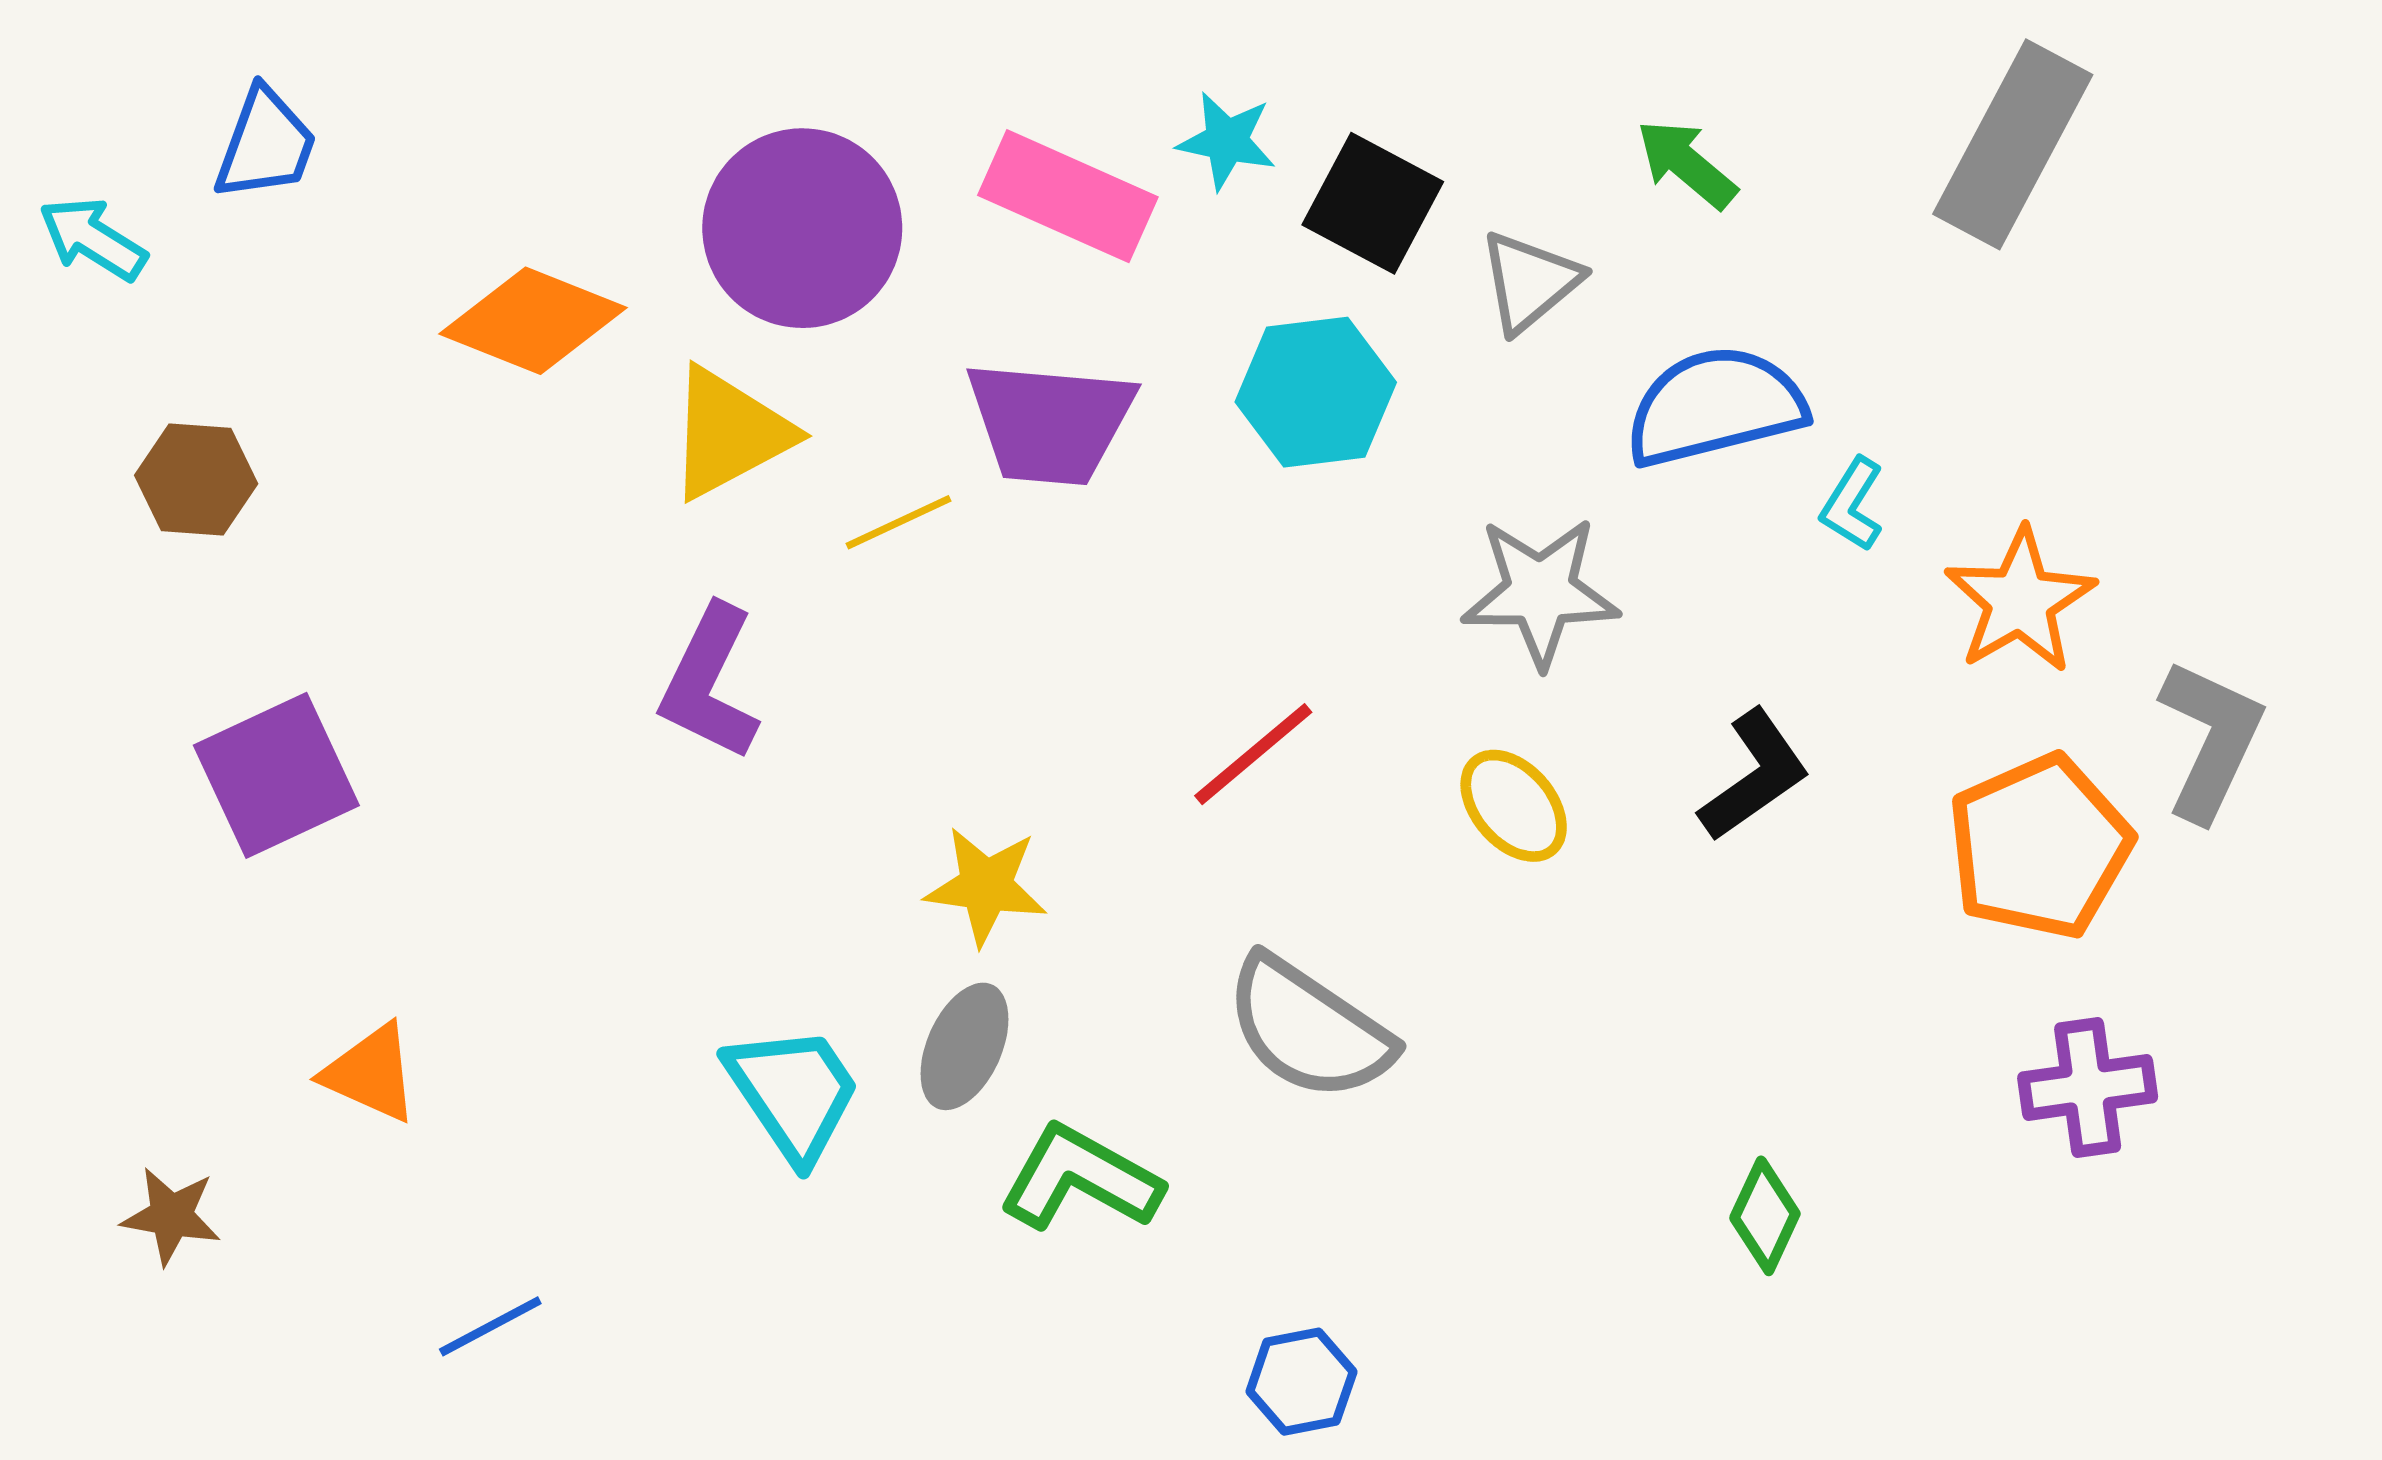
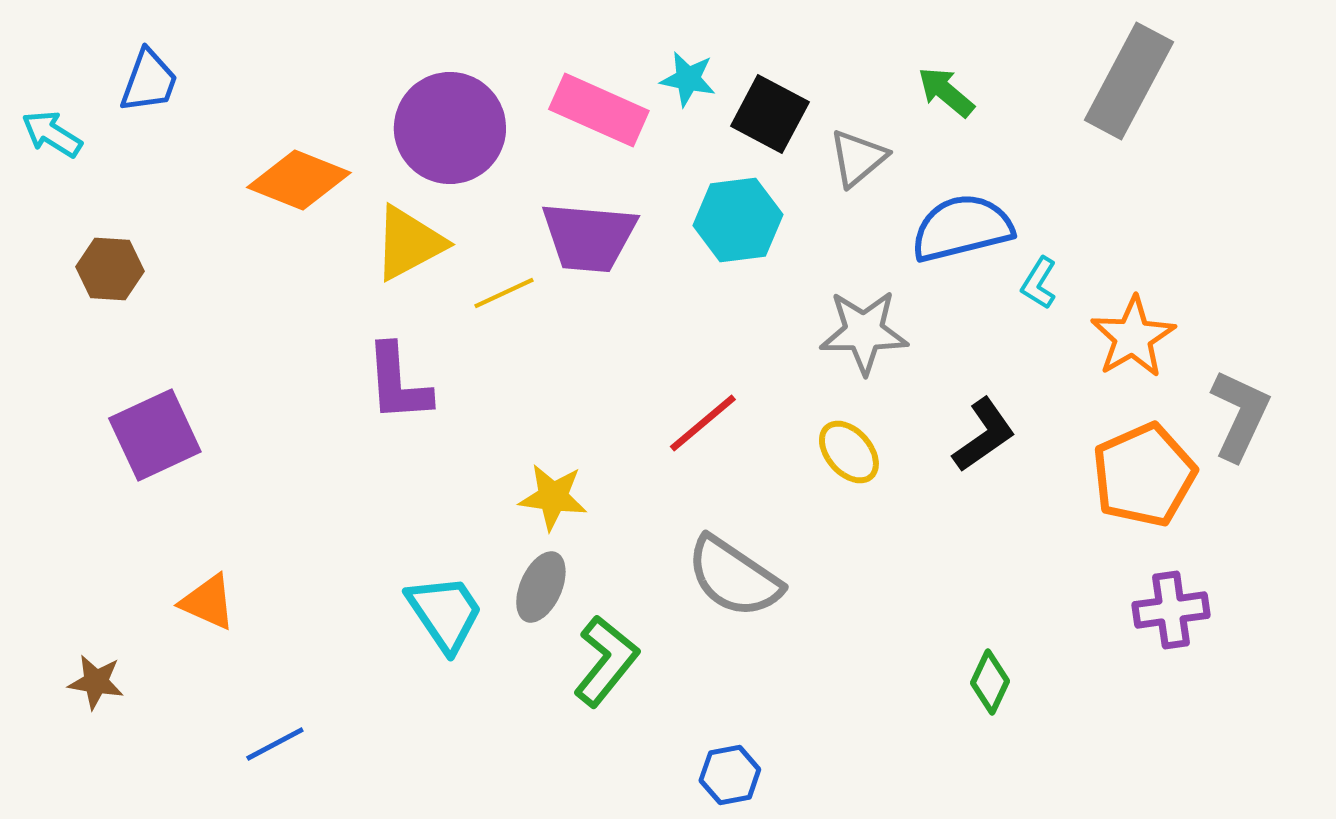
purple L-shape: (710, 683) -> (398, 383), turned -30
green L-shape: (1080, 1178) -> (606, 661), turned 100

